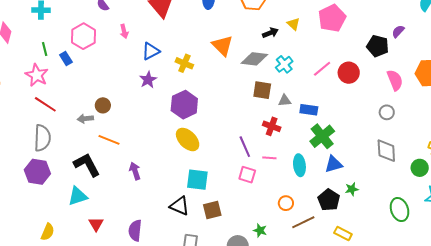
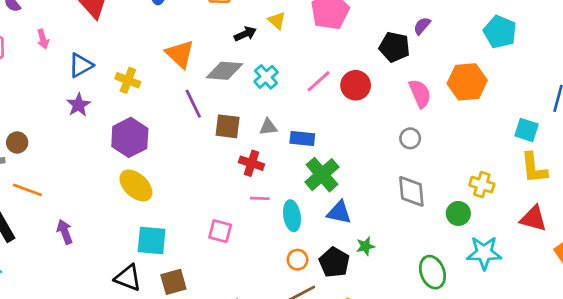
brown square: (262, 90) -> (228, 126), moved
purple line: (245, 147) -> (193, 104), moved
pink line: (269, 158) -> (260, 198), moved
blue triangle: (334, 164) -> (339, 213), turned 30
orange circle: (286, 203) -> (297, 260), moved

